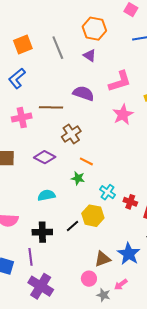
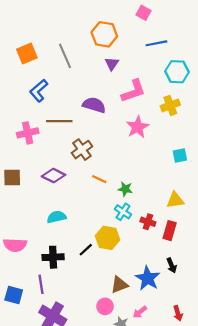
purple triangle: (90, 56) -> (112, 64), moved, turned 32
blue L-shape: (17, 78) -> (39, 91), moved
green star: (78, 178) -> (125, 189), moved

